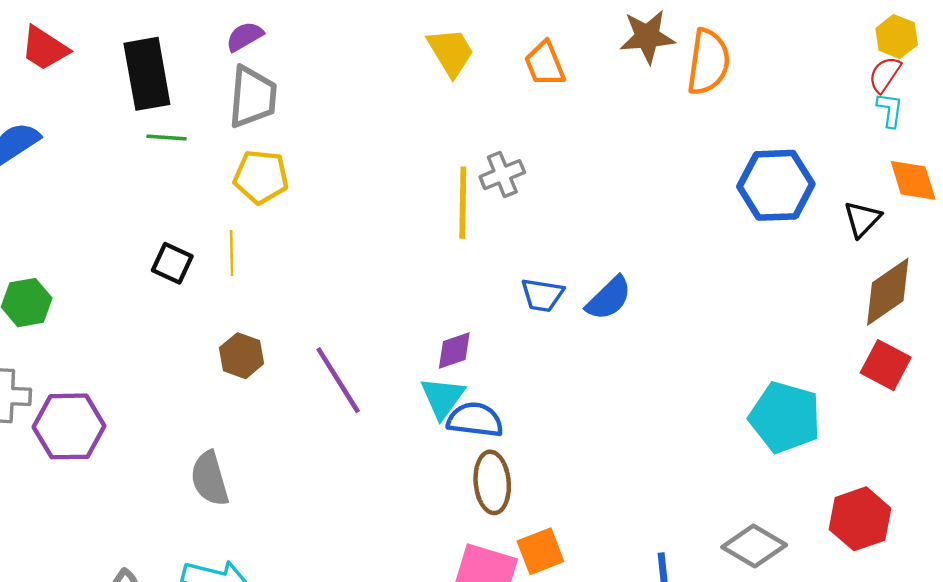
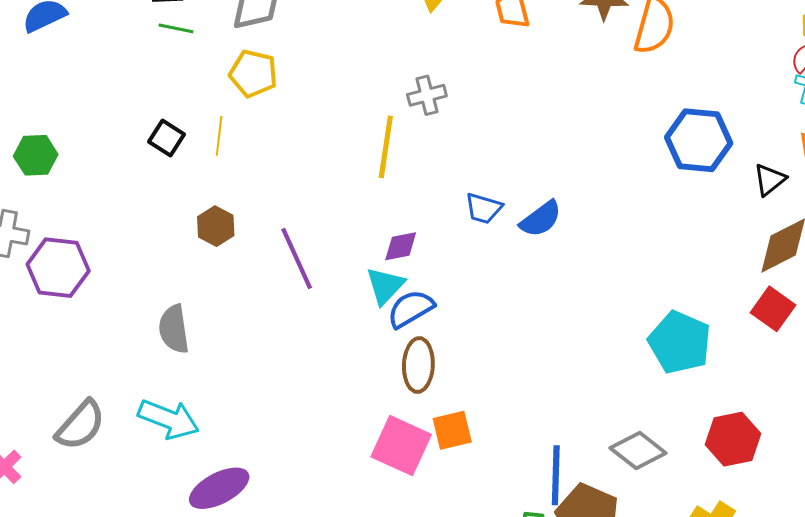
gray cross: (502, 175) -> (427, 95), moved
yellow line: (463, 203) -> (386, 147), moved
blue semicircle: (475, 420) -> (411, 309), turned -45

